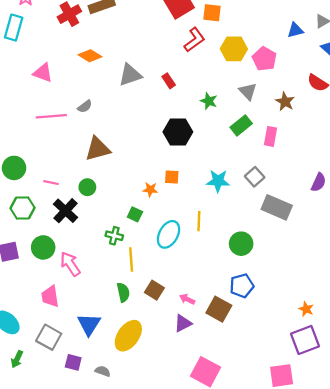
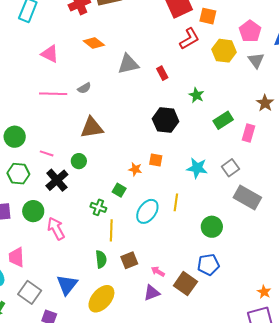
pink pentagon: (264, 59) -> (250, 31), moved
gray triangle: (248, 91) -> (256, 60), moved
brown square: (154, 290) -> (129, 260), turned 30
pink trapezoid: (50, 296) -> (16, 257), moved

